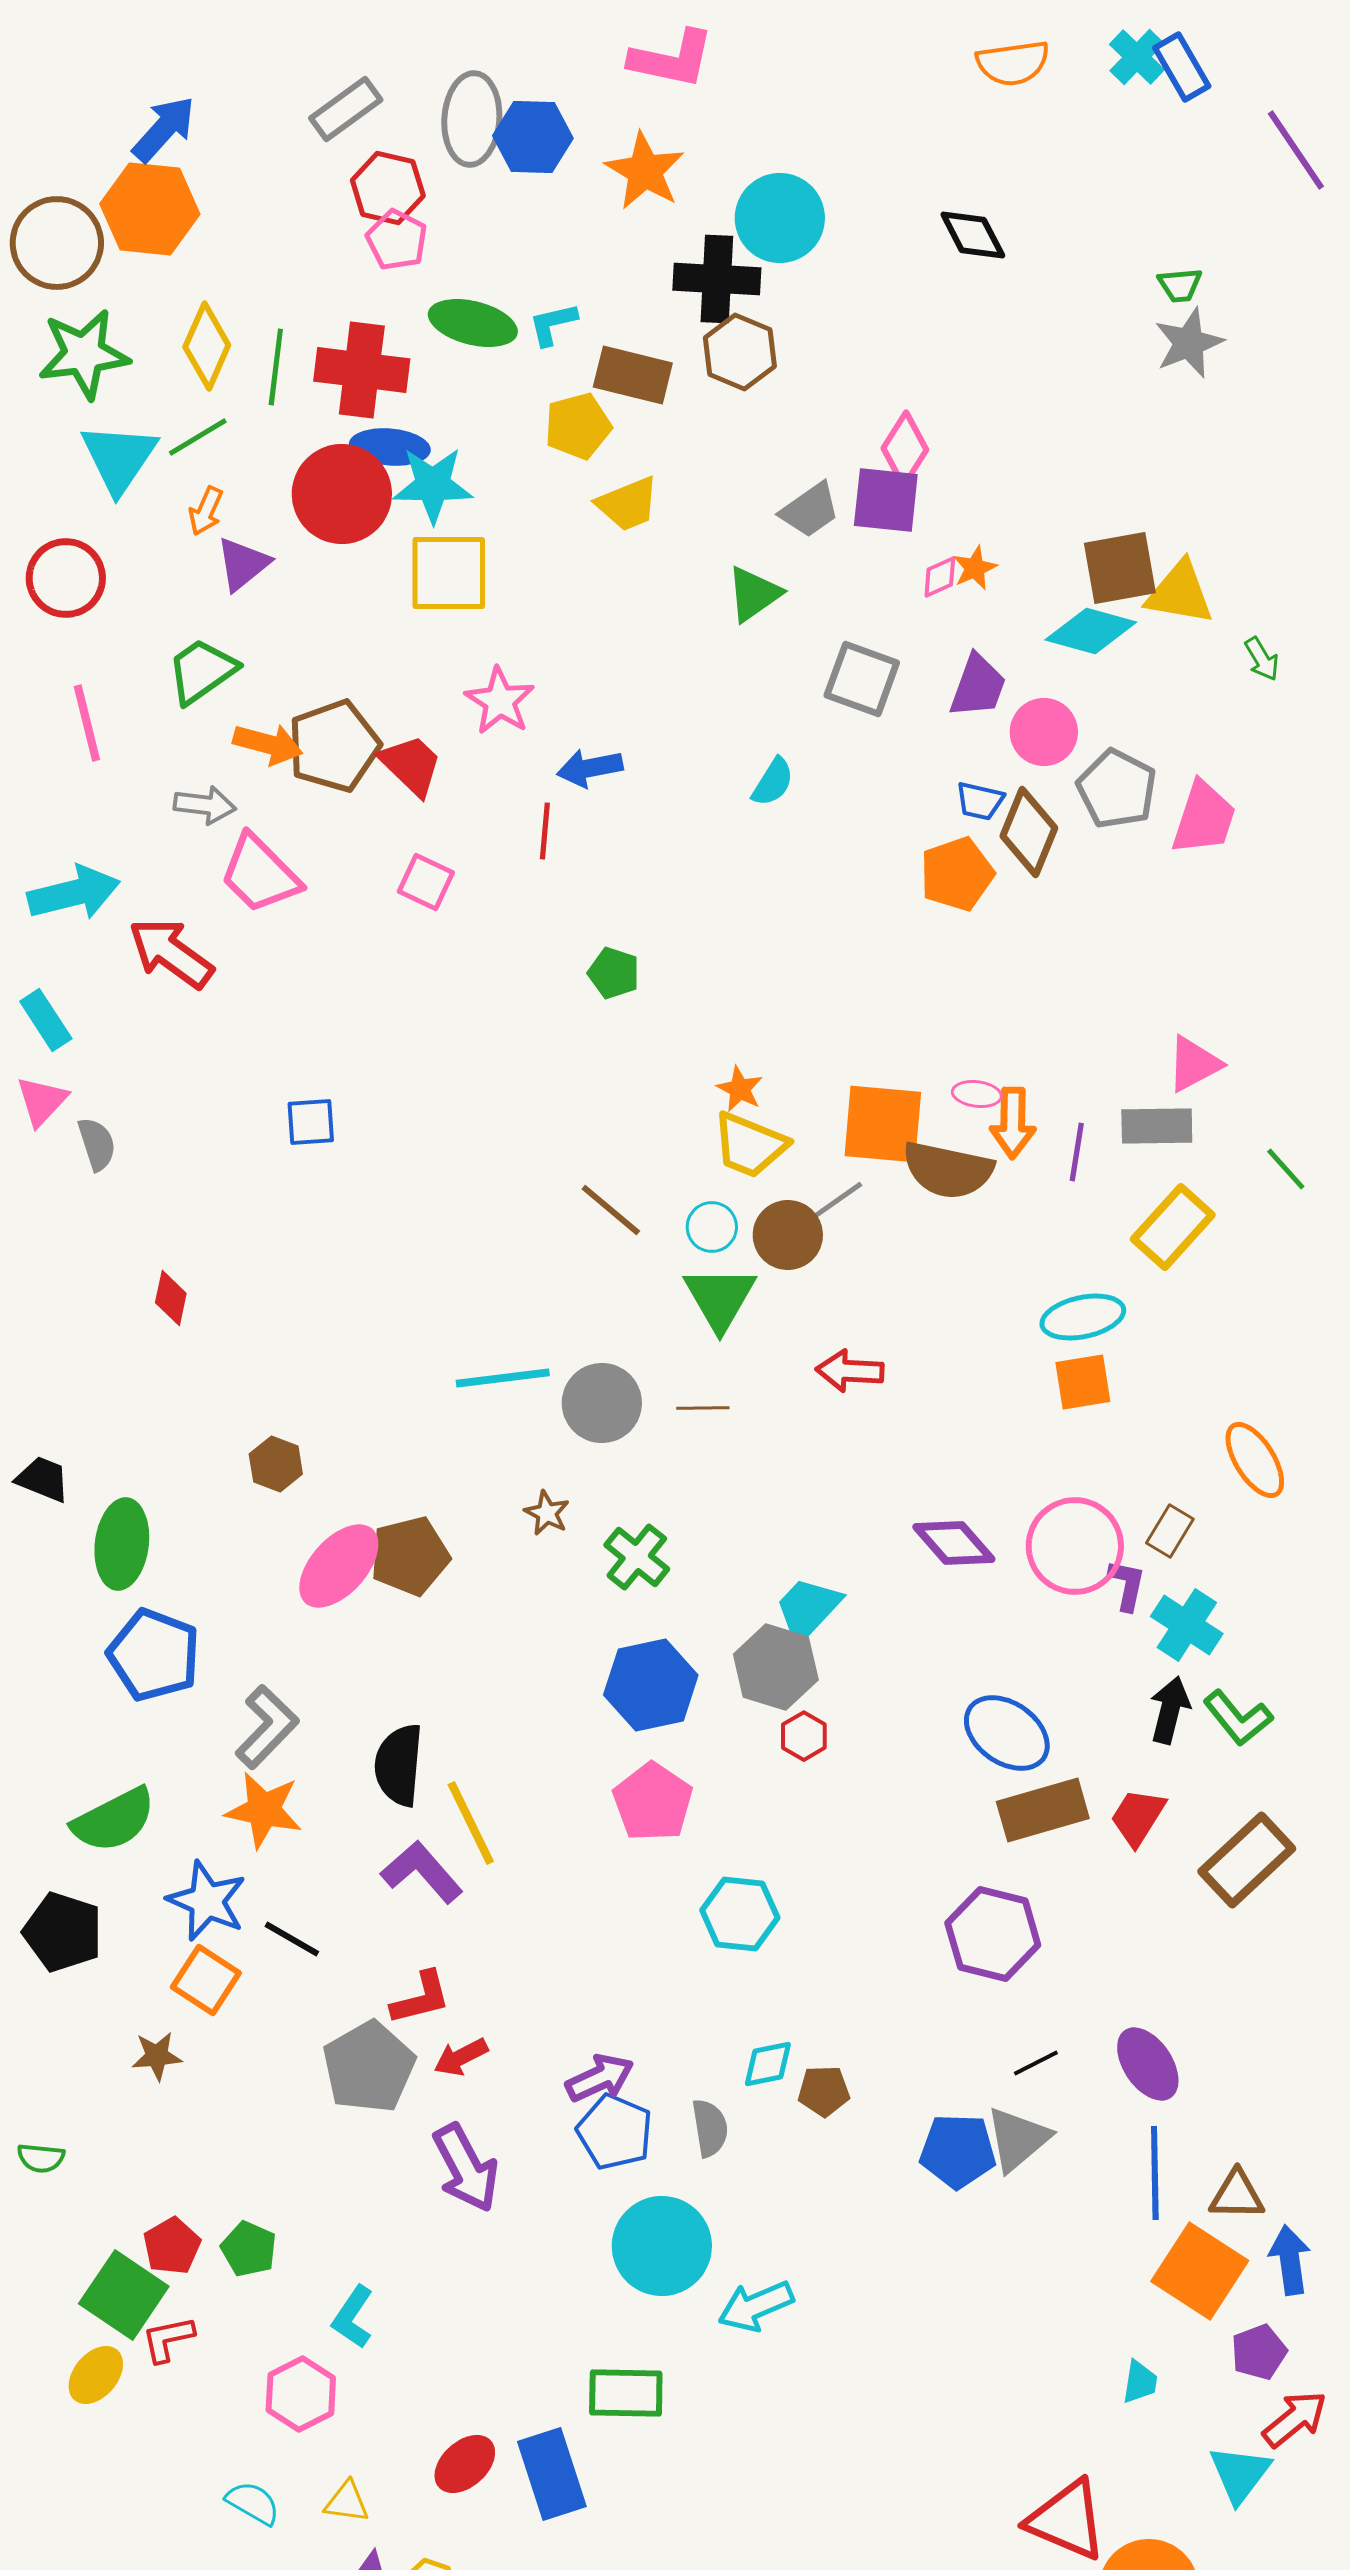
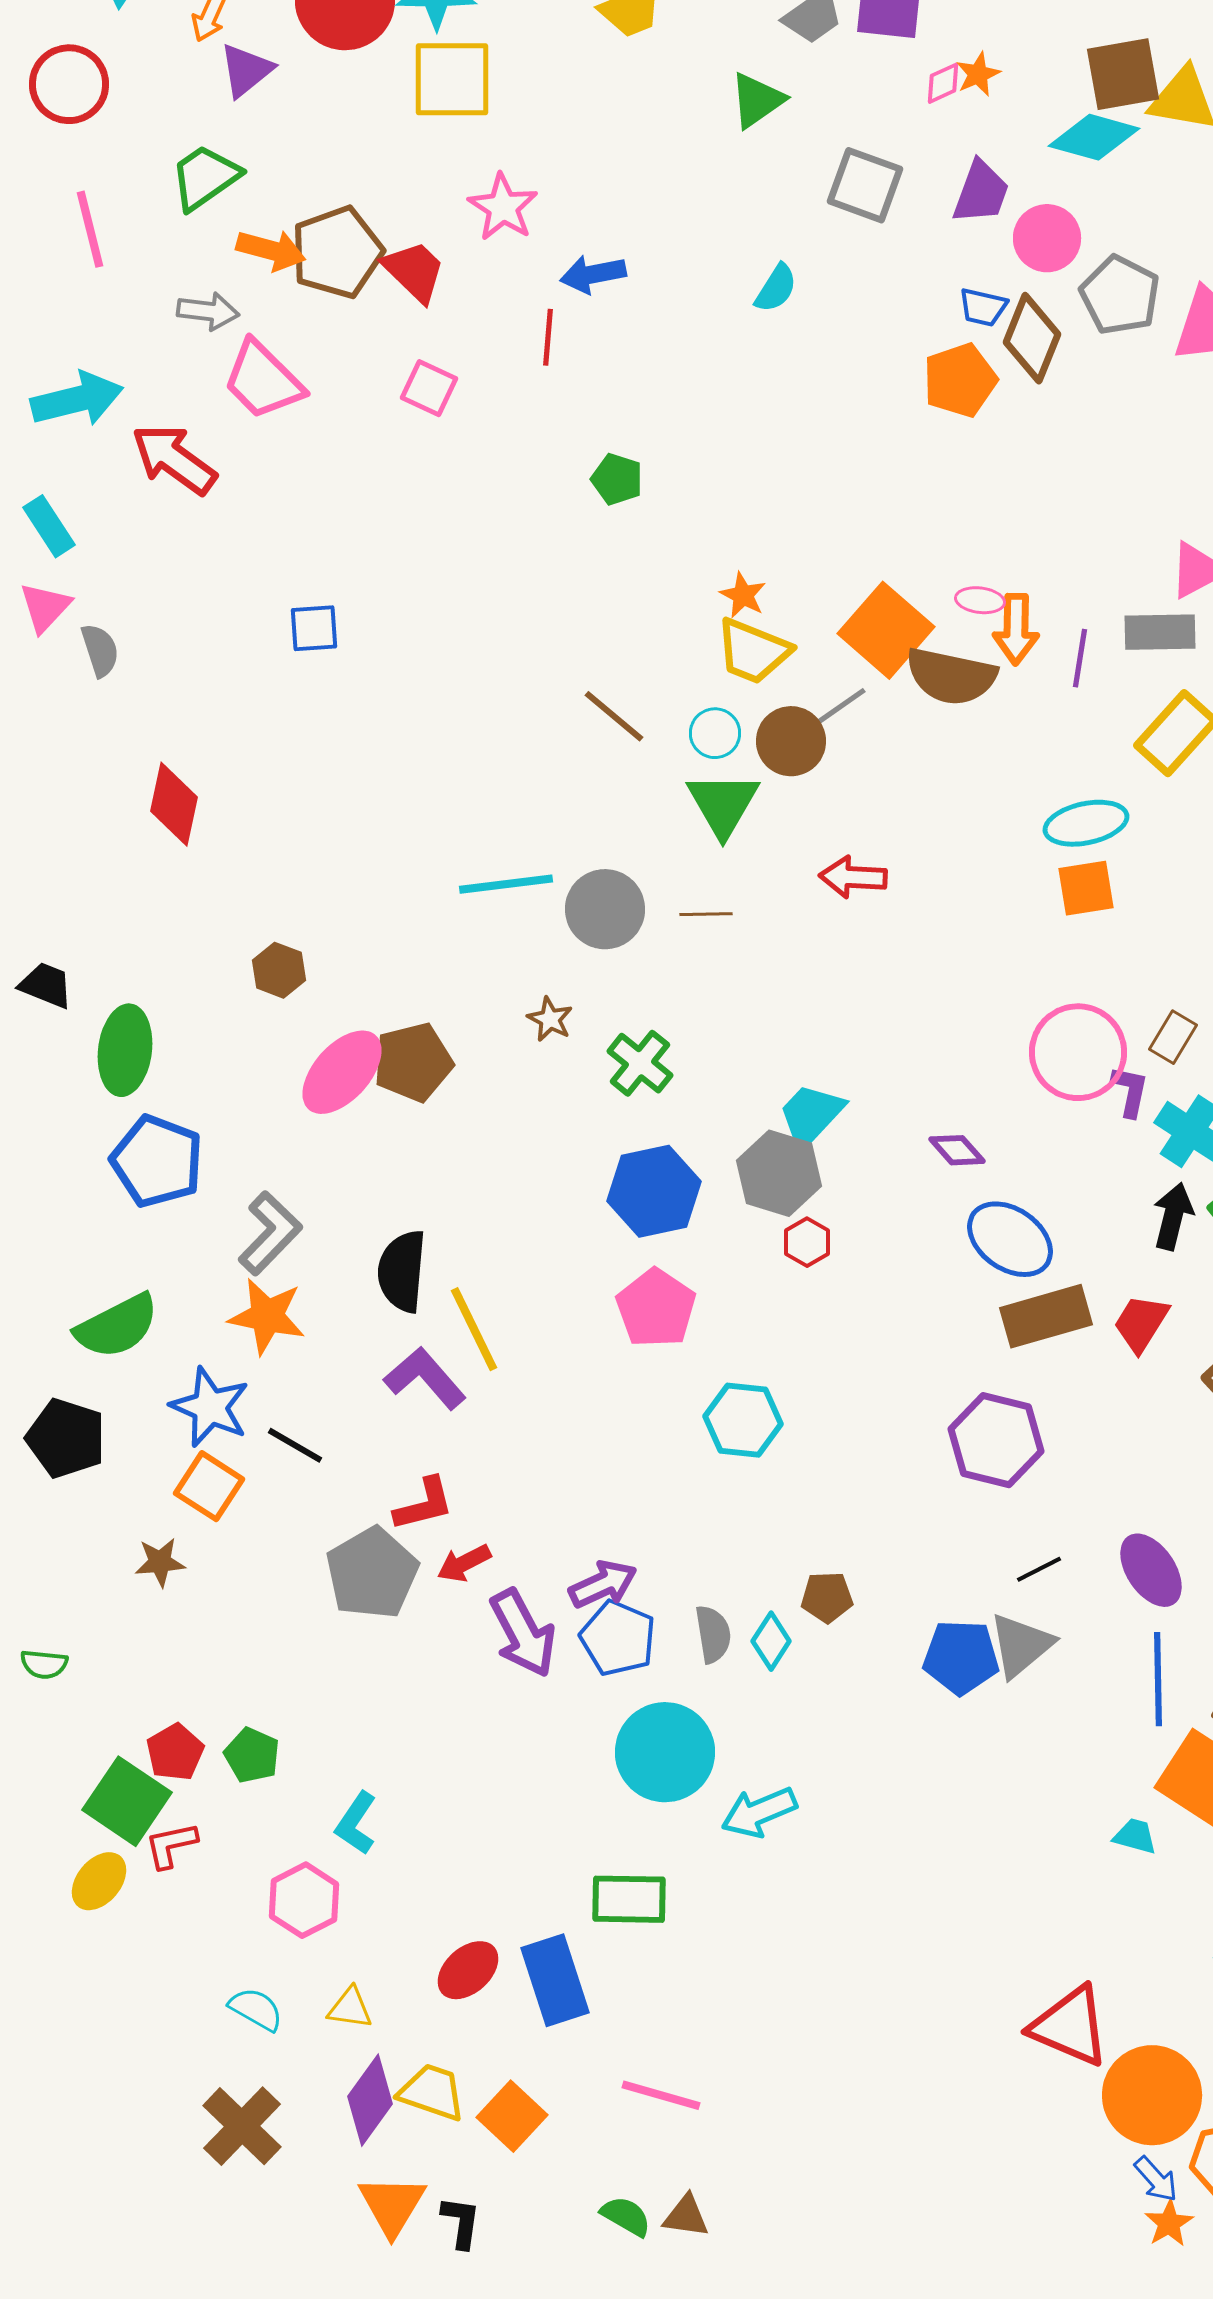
orange square: (883, 1124) -> (886, 630), turned 36
red diamond: (171, 1298) -> (174, 804), size x1.5
purple diamond: (954, 1543) -> (957, 1150), moved, size x0.7
cyan diamond: (768, 2064) -> (771, 1641), moved, turned -46
purple arrow: (466, 2168) -> (523, 1633), moved
cyan trapezoid: (1140, 2382) -> (1135, 1836), moved, turned -84

